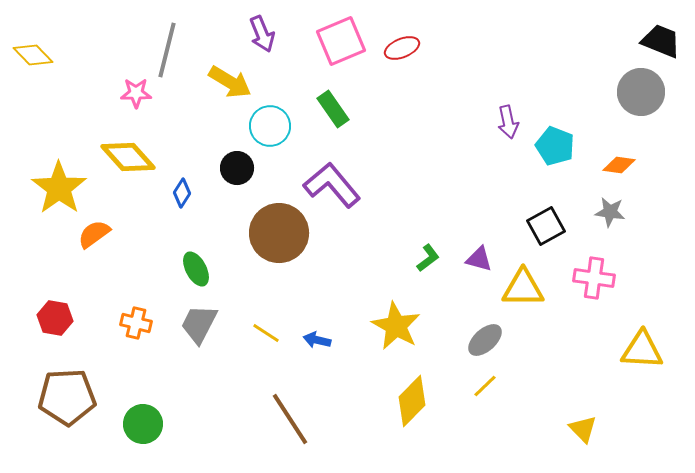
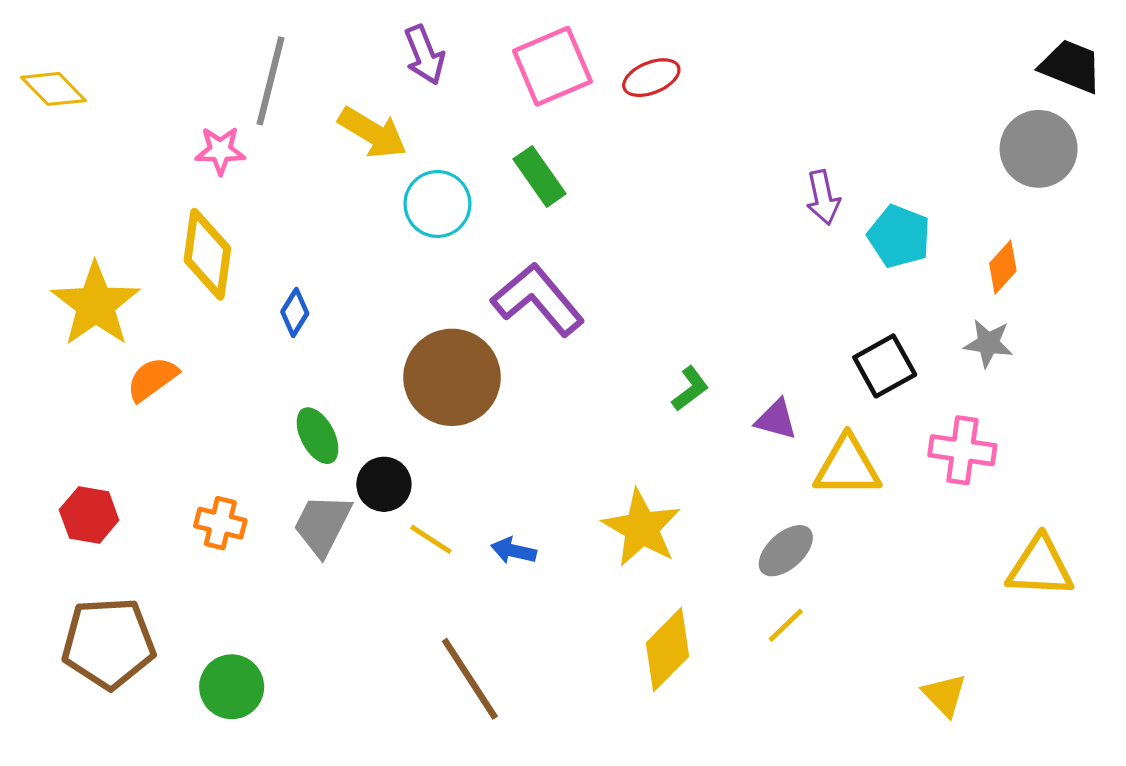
yellow diamond: (128, 157) -> (207, 254), turned 50
orange diamond: (619, 165) -> (1003, 267), turned -56
black circle: (237, 168) -> (384, 484), moved
green L-shape: (428, 258) -> (690, 389), moved

